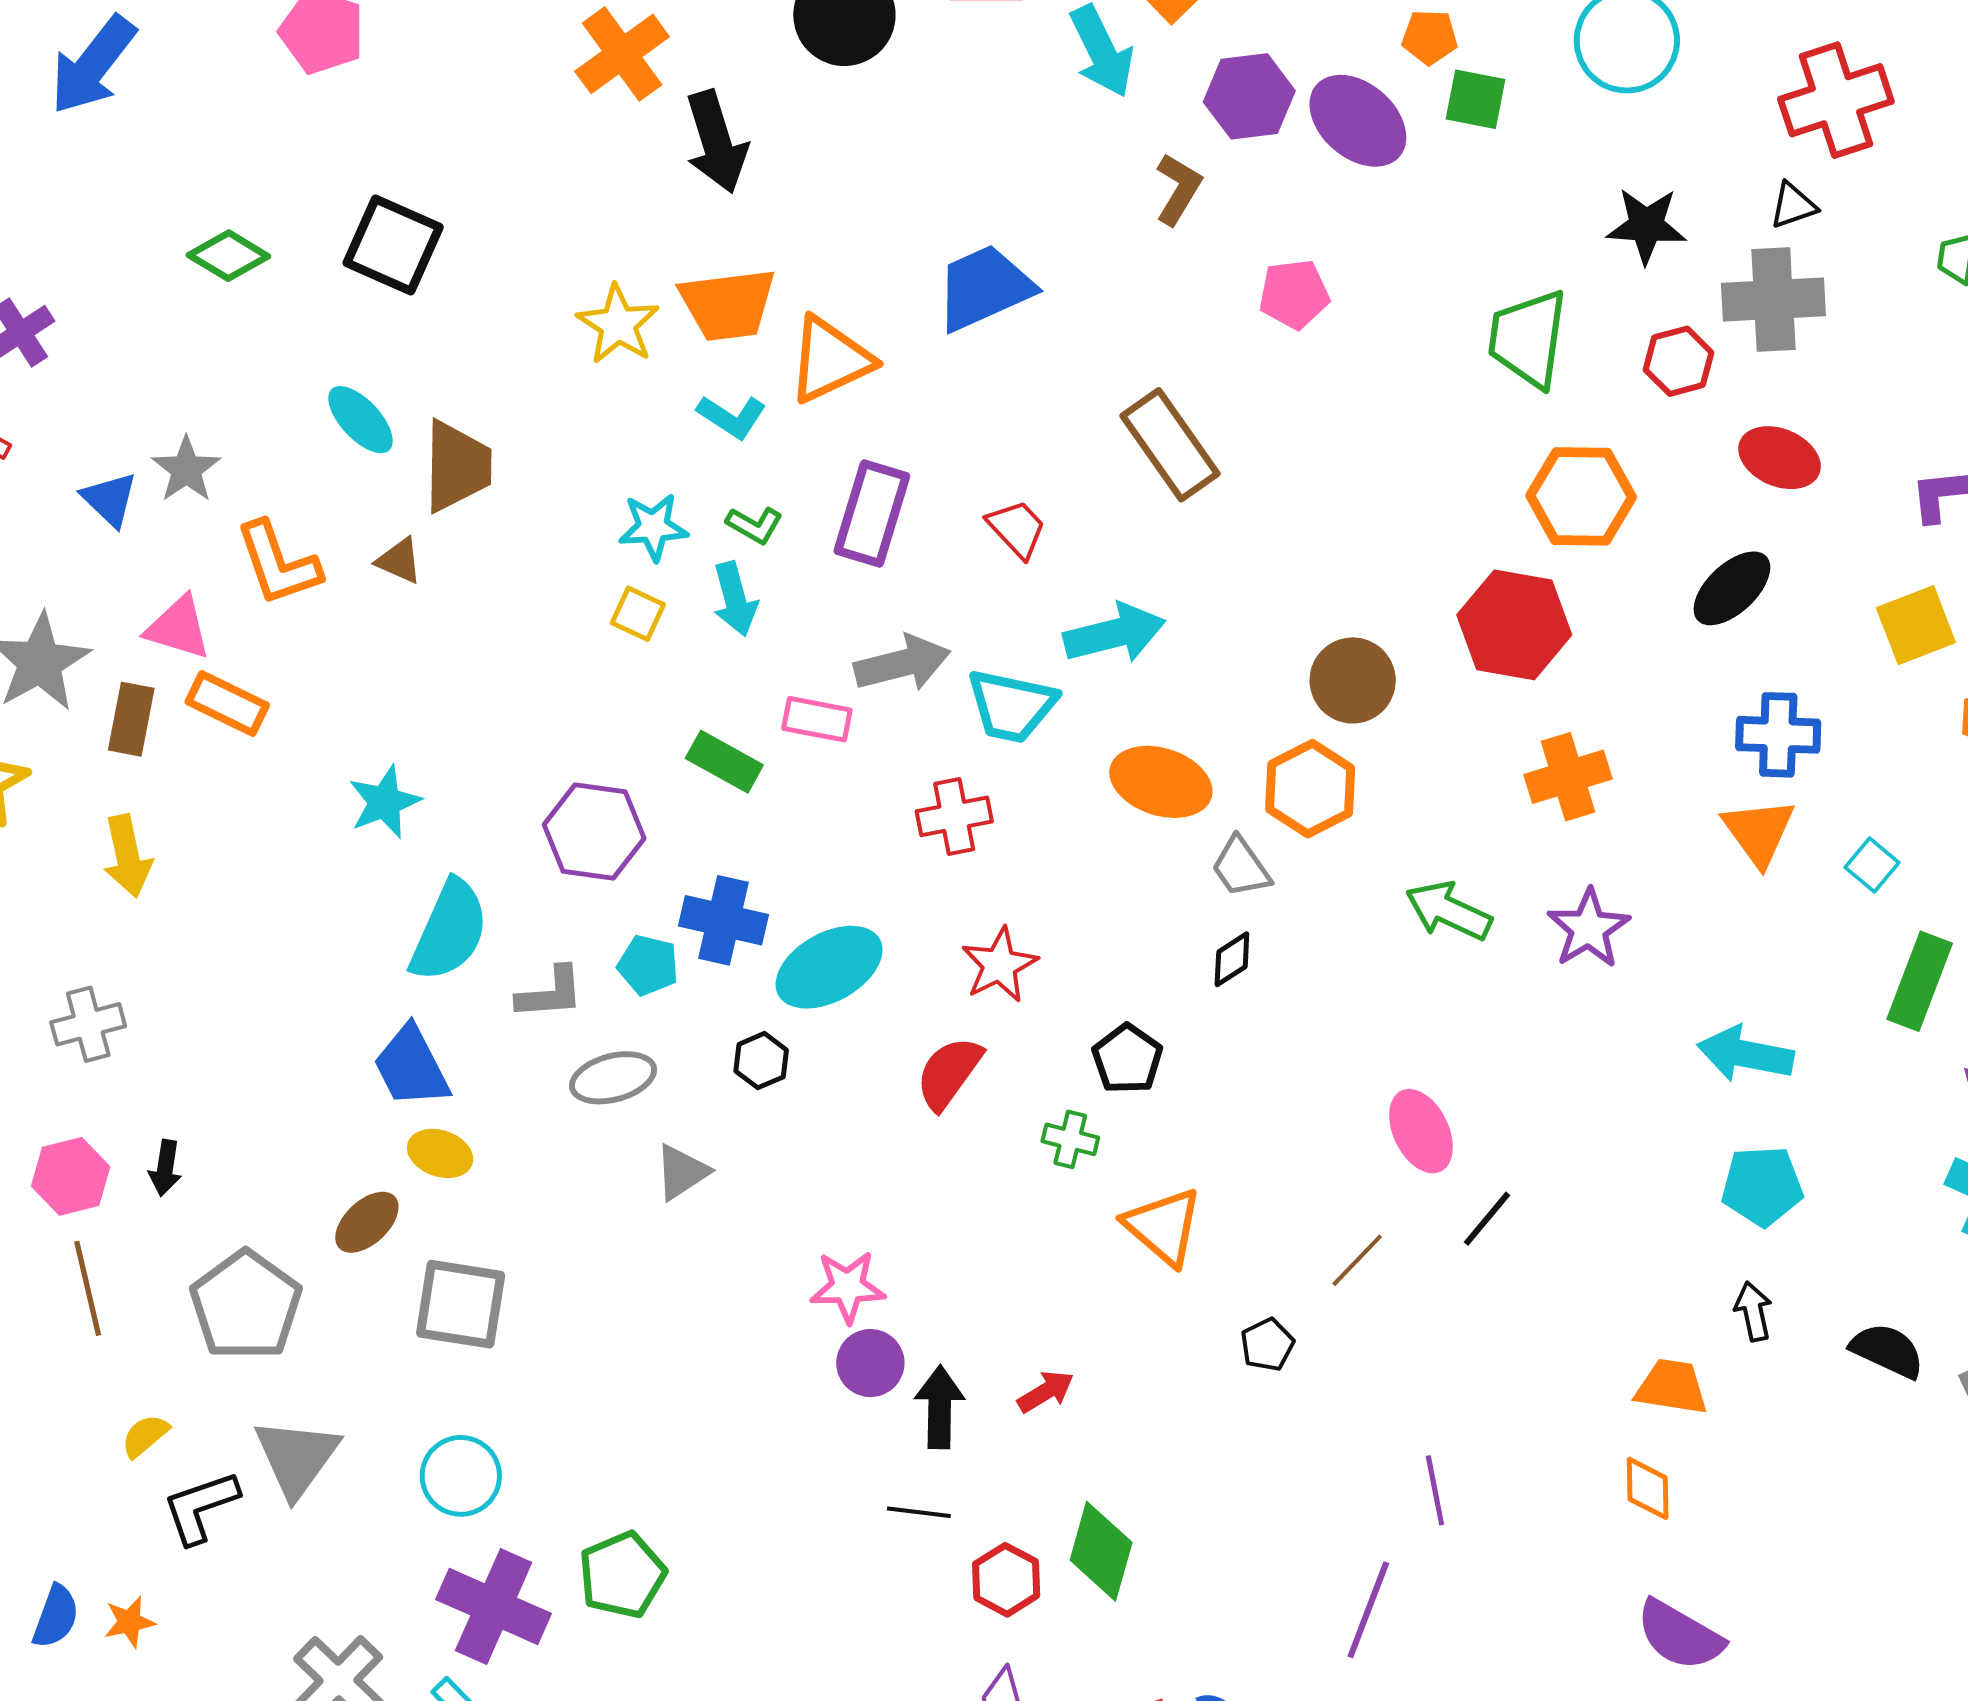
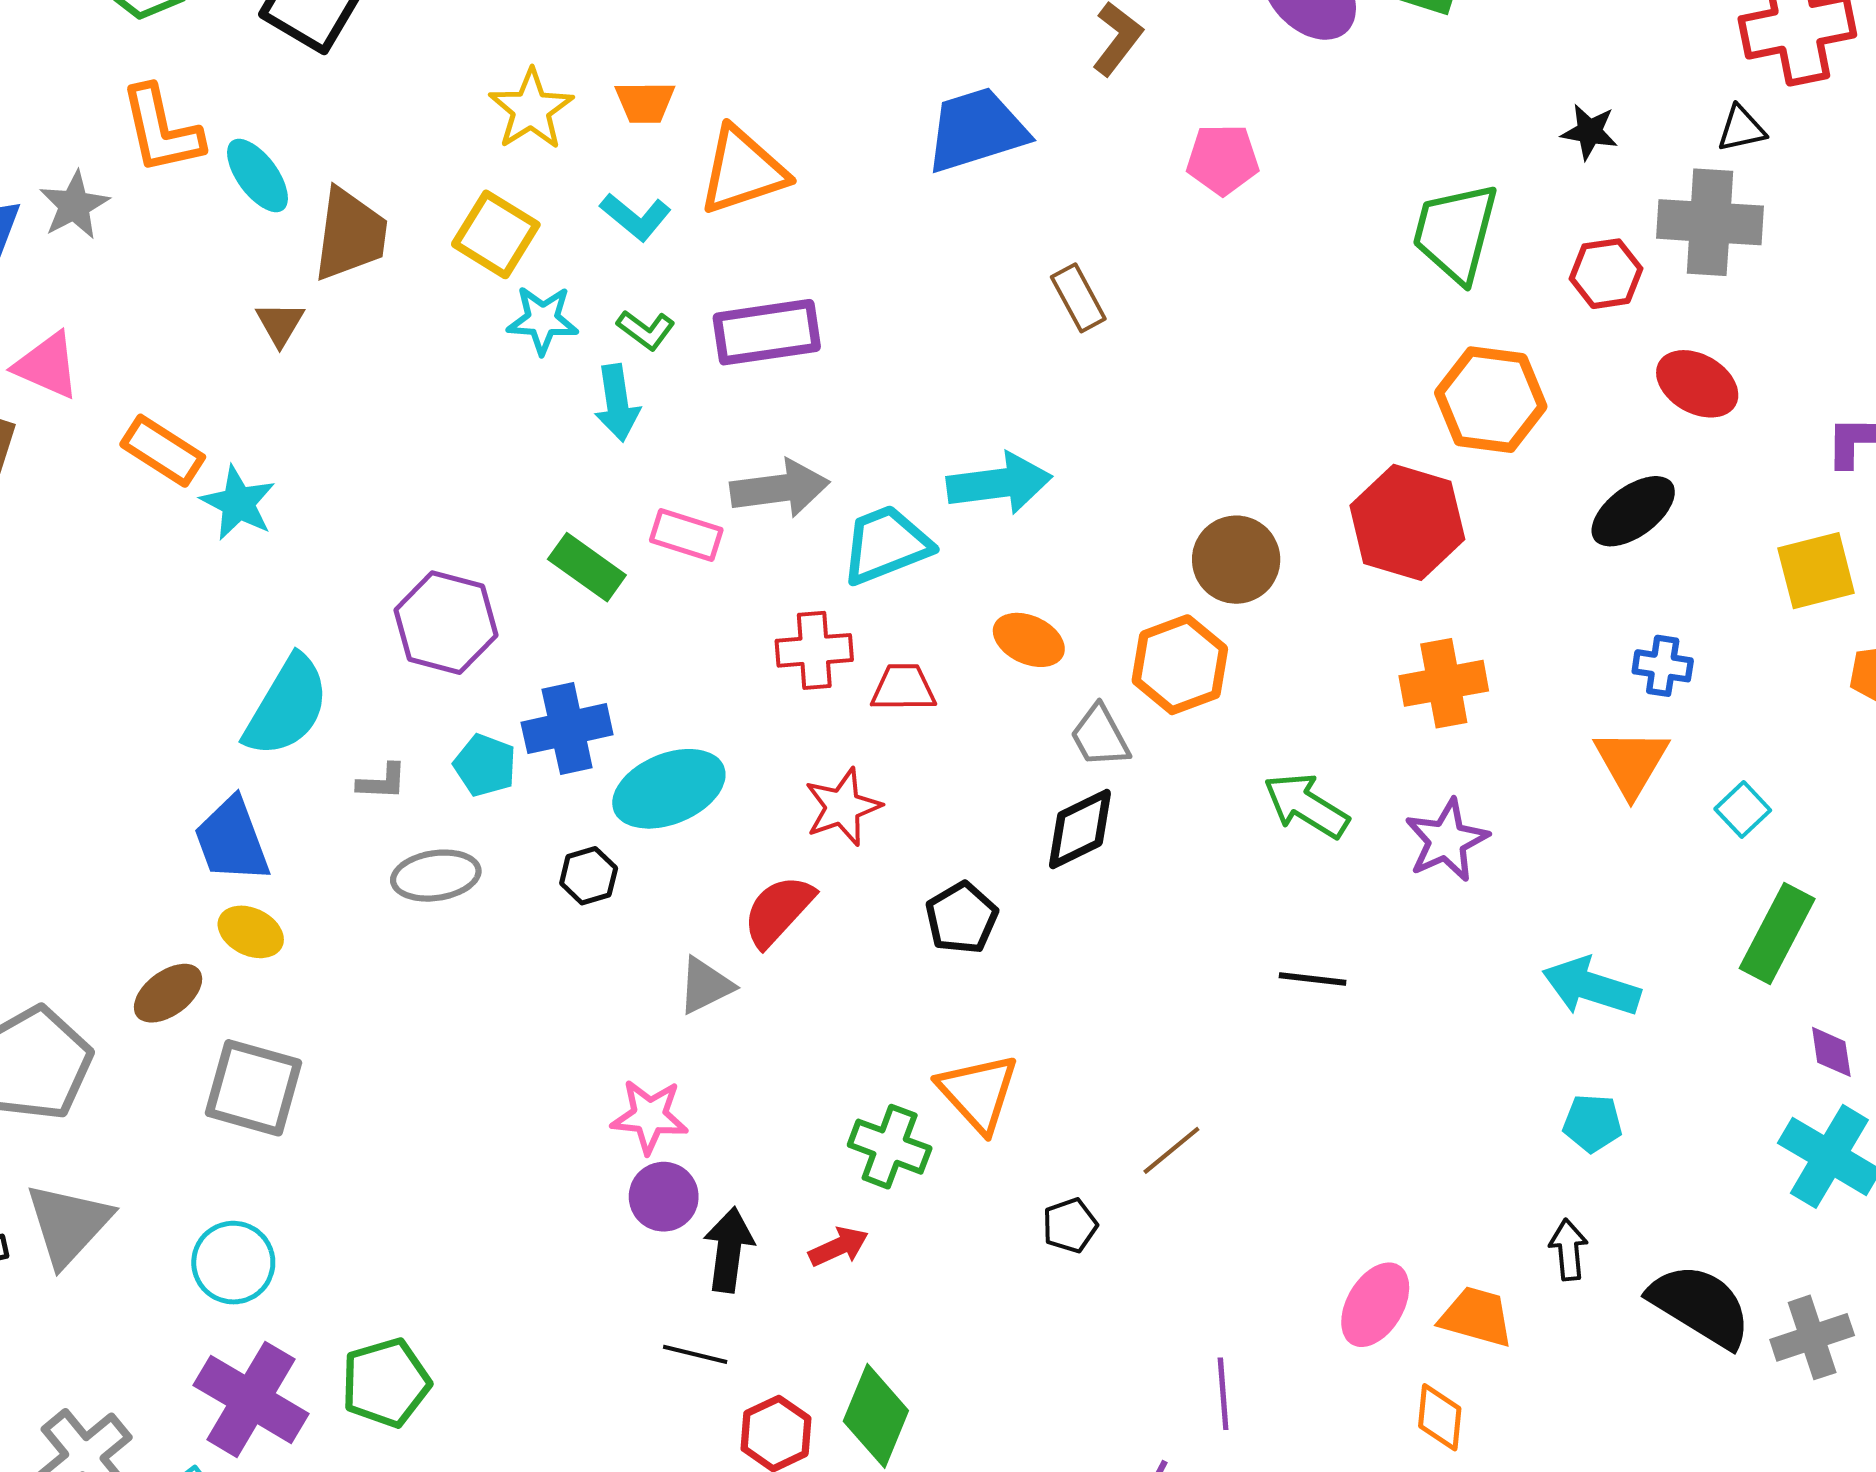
black star: (1646, 226) -> (1589, 132), size x0.7
blue trapezoid: (984, 288) -> (976, 130), moved
orange trapezoid: (728, 305) -> (645, 102), size x0.6
brown rectangle: (1170, 445) -> (1078, 298), size x0.6
purple rectangle: (872, 514) -> (767, 332), turned 58
red trapezoid: (1017, 529) -> (903, 688), moved, turned -54
brown triangle: (399, 561) -> (280, 324), turned 30
orange L-shape: (278, 564) -> (161, 130), moved
yellow square: (638, 614) -> (496, 234), moved, size x1.5
orange rectangle: (227, 704) -> (163, 451), moved
cyan trapezoid: (1012, 706) -> (886, 545), turned 140
blue cross: (1778, 735) -> (1663, 666), size x0.7
orange ellipse: (1161, 782) -> (1029, 640), size x0.7
cyan star: (385, 802) -> (238, 503), moved, turned -30
blue cross: (723, 920) -> (567, 729), turned -32
black diamond: (1232, 959) -> (1080, 829), size x1.5
gray L-shape: (550, 993) -> (382, 782), size x0.7
pink ellipse: (1421, 1131) -> (1375, 1305), moved, turned 50
green cross: (1070, 1139) -> (890, 1147), moved, size x1.4
gray triangle: (682, 1172) -> (705, 986), moved
cyan pentagon: (1762, 1186) -> (1592, 1123), size x0.7
black line: (1487, 1219) -> (1313, 979), moved, turned 50
black semicircle: (1887, 1351) -> (1700, 1306), size x1.4

